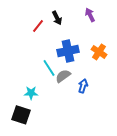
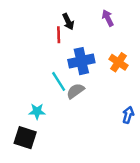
red line: (38, 26) -> (59, 35), moved, turned -40
blue arrow: (83, 86) -> (128, 115), moved

